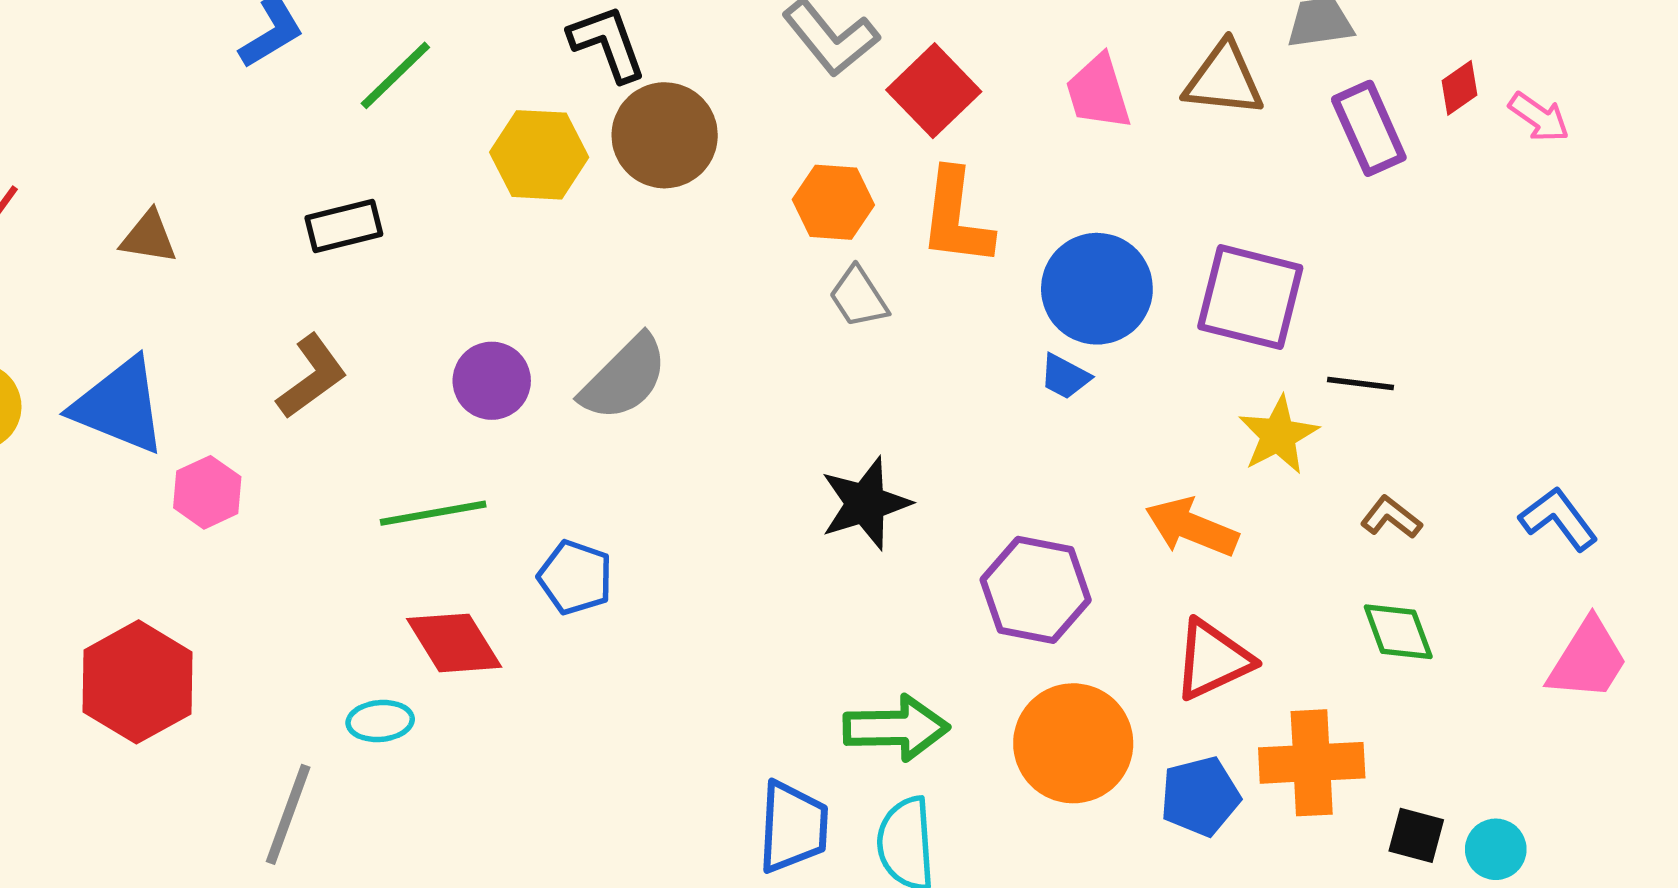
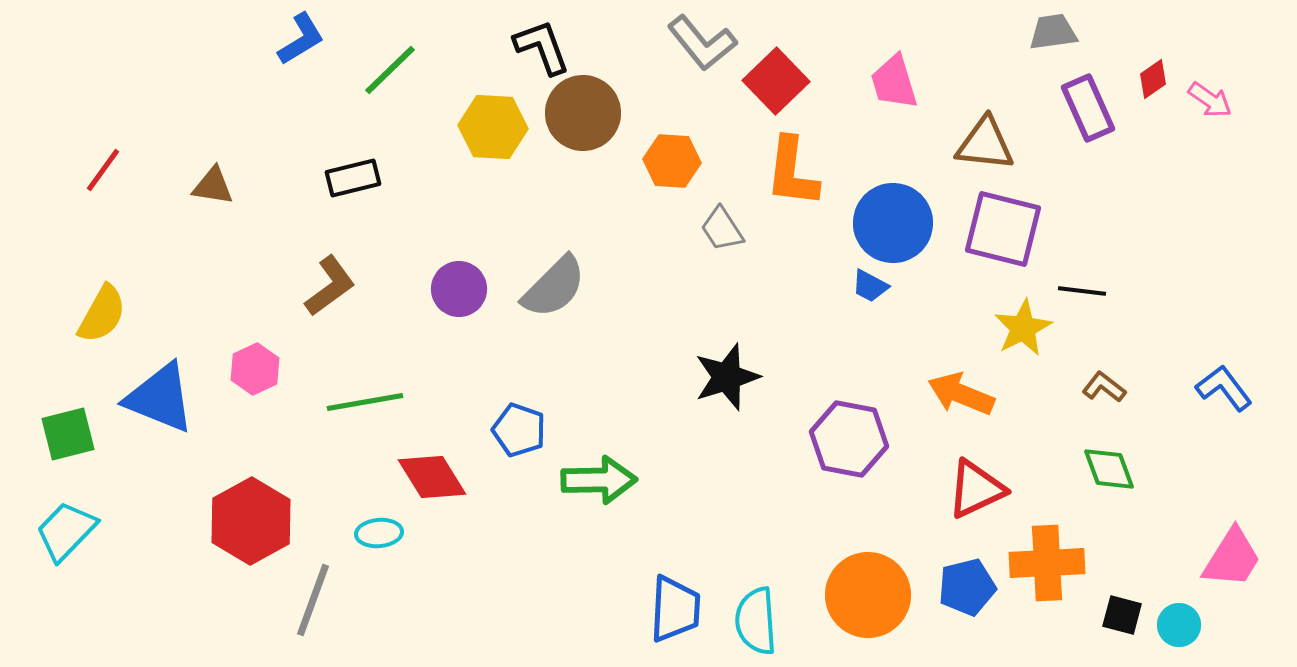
brown triangle: (1224, 80) -> (985, 144), moved
orange hexagon: (833, 202) -> (672, 161), moved
blue triangle: (119, 406) -> (160, 398), moved
green line: (433, 513) -> (365, 402), moved
pink trapezoid: (1588, 660) -> (1232, 558), moved
red hexagon: (138, 682) -> (251, 521), moved
green arrow: (896, 728) -> (599, 480), moved
orange circle: (1073, 743) -> (868, 595), moved

